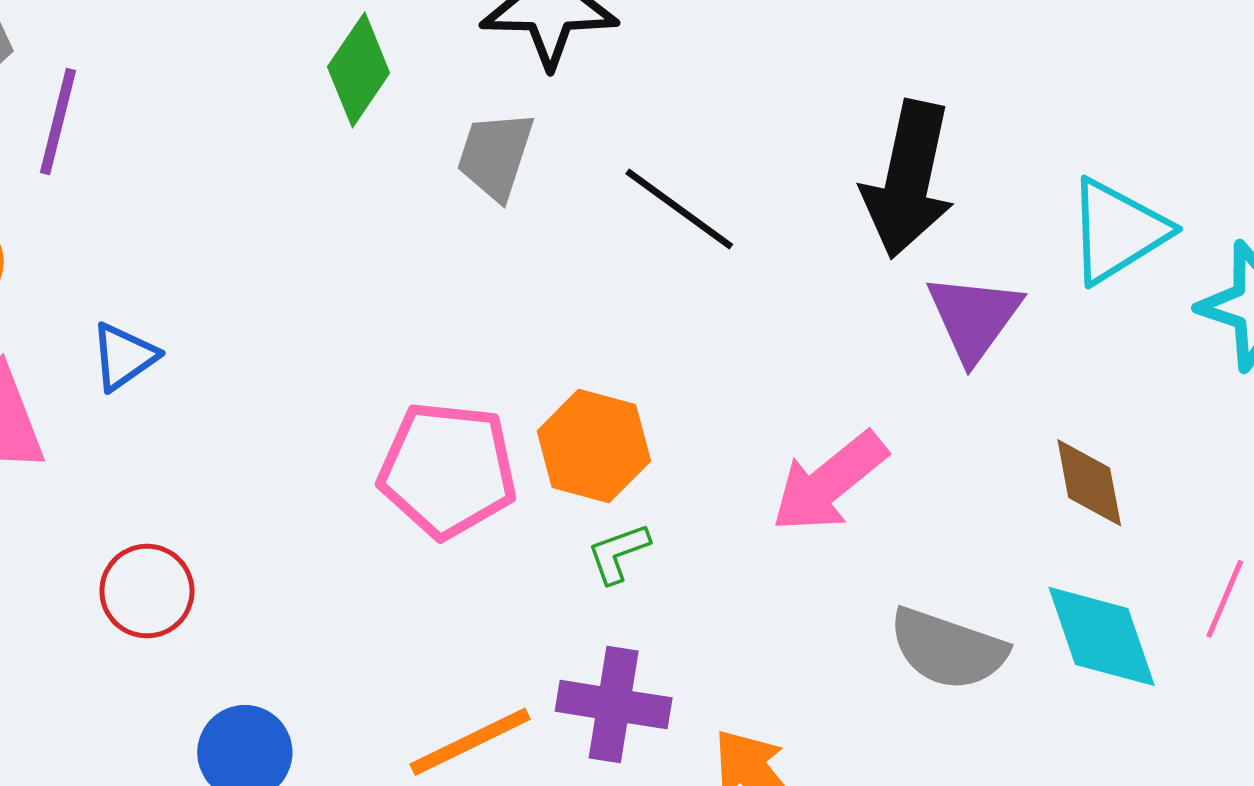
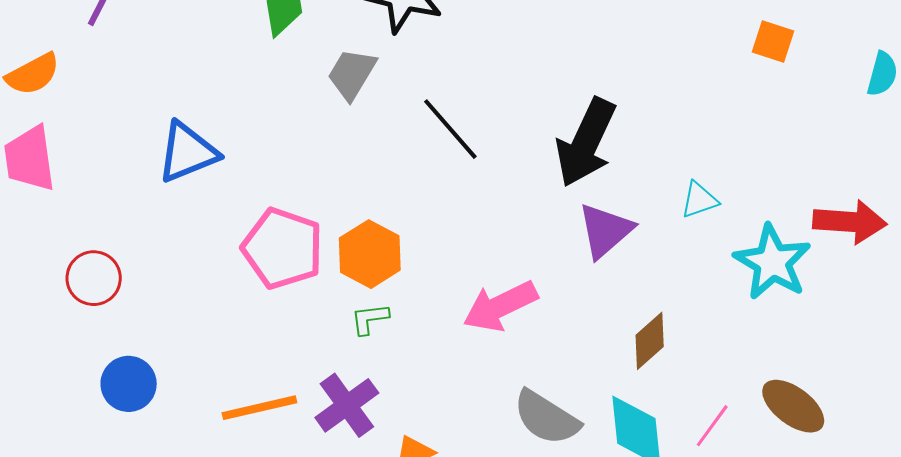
cyan triangle: (1117, 231) -> (699, 200), size x0.6
blue triangle: (124, 357) -> (187, 152), moved, size x1.5
brown diamond: (1089, 483) -> (650, 341), turned 46
purple cross: (614, 705) -> (347, 405), turned 32

